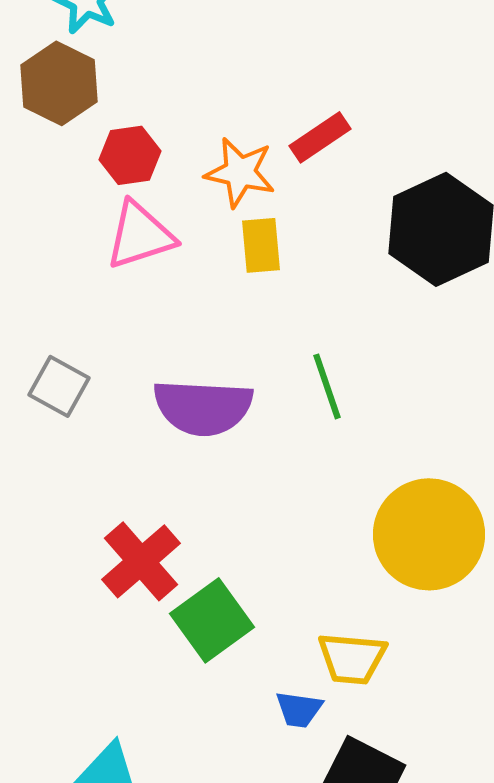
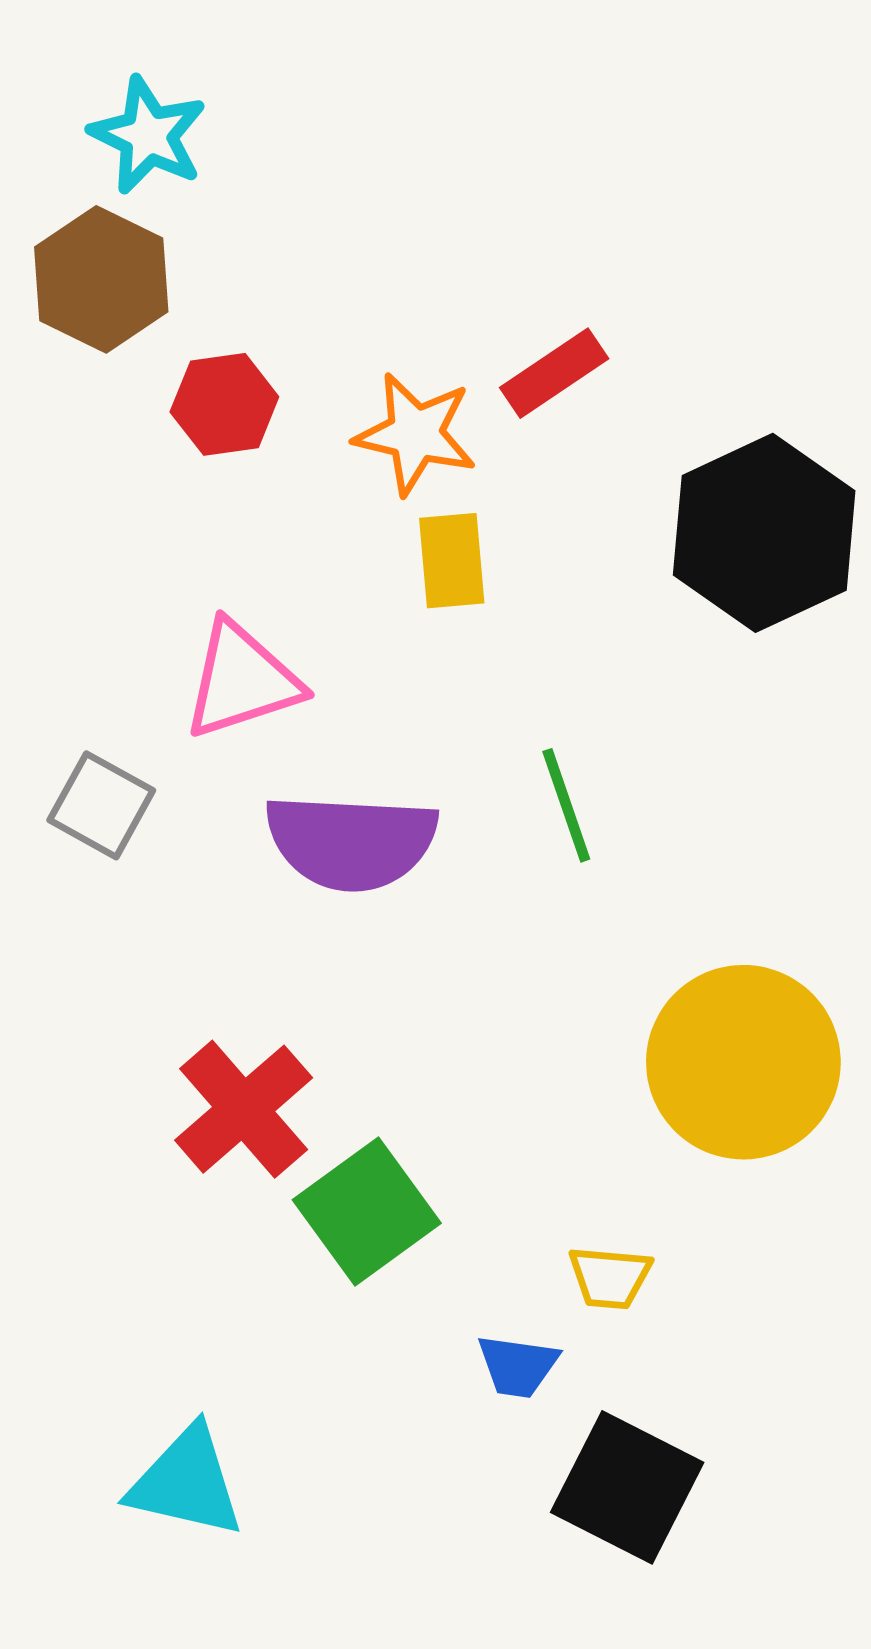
pink triangle: (140, 235) -> (242, 680), moved
yellow trapezoid: (352, 658) -> (610, 1277), size x0.7

